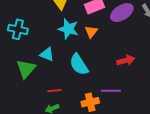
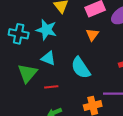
cyan star: (68, 29) -> (46, 30), moved
red line: (54, 91) -> (51, 87), moved

